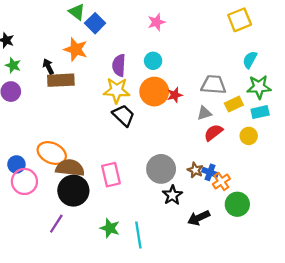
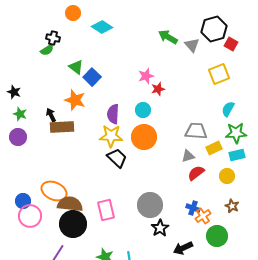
red star: (175, 95) -> (158, 89), moved
brown star: (195, 170) -> (232, 206), moved

